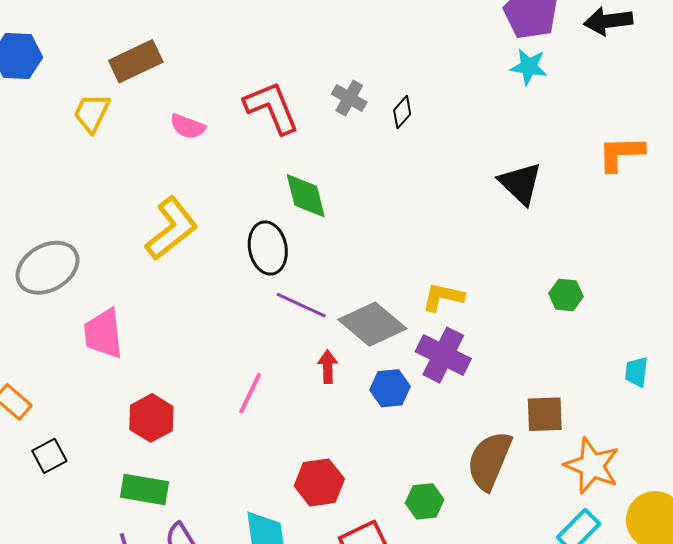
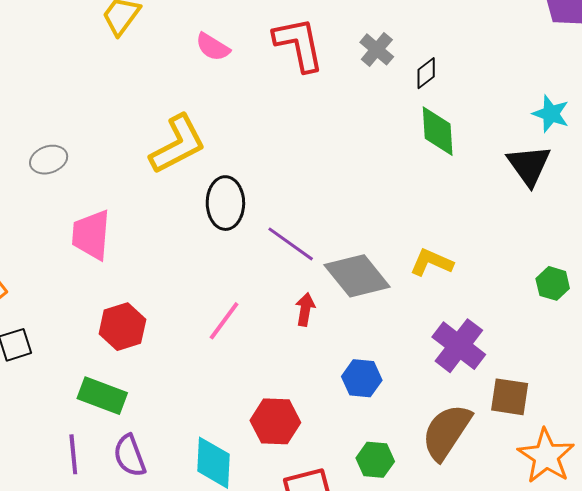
cyan star: (529, 67) -> (551, 114), moved
green diamond: (306, 196) -> (438, 131), moved
black ellipse: (268, 248) -> (225, 203), moved
gray ellipse: (48, 268) -> (49, 160), size x0.6
purple cross: (443, 355) -> (459, 346), moved
blue hexagon: (390, 388) -> (362, 378), moved

